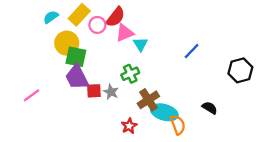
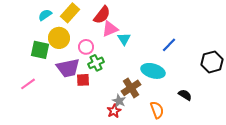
pink circle: (97, 25) -> (86, 47), moved
green square: (76, 57) -> (40, 50), moved
green cross: (130, 74) -> (96, 63), moved
purple trapezoid: (77, 77) -> (68, 68), turned -75
gray star: (111, 92) -> (119, 101), moved
cyan ellipse: (164, 112) -> (153, 71), moved

